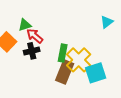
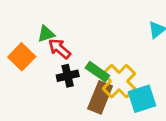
black cross: (32, 51) -> (68, 76), moved
green rectangle: (63, 53) -> (97, 72), turned -66

